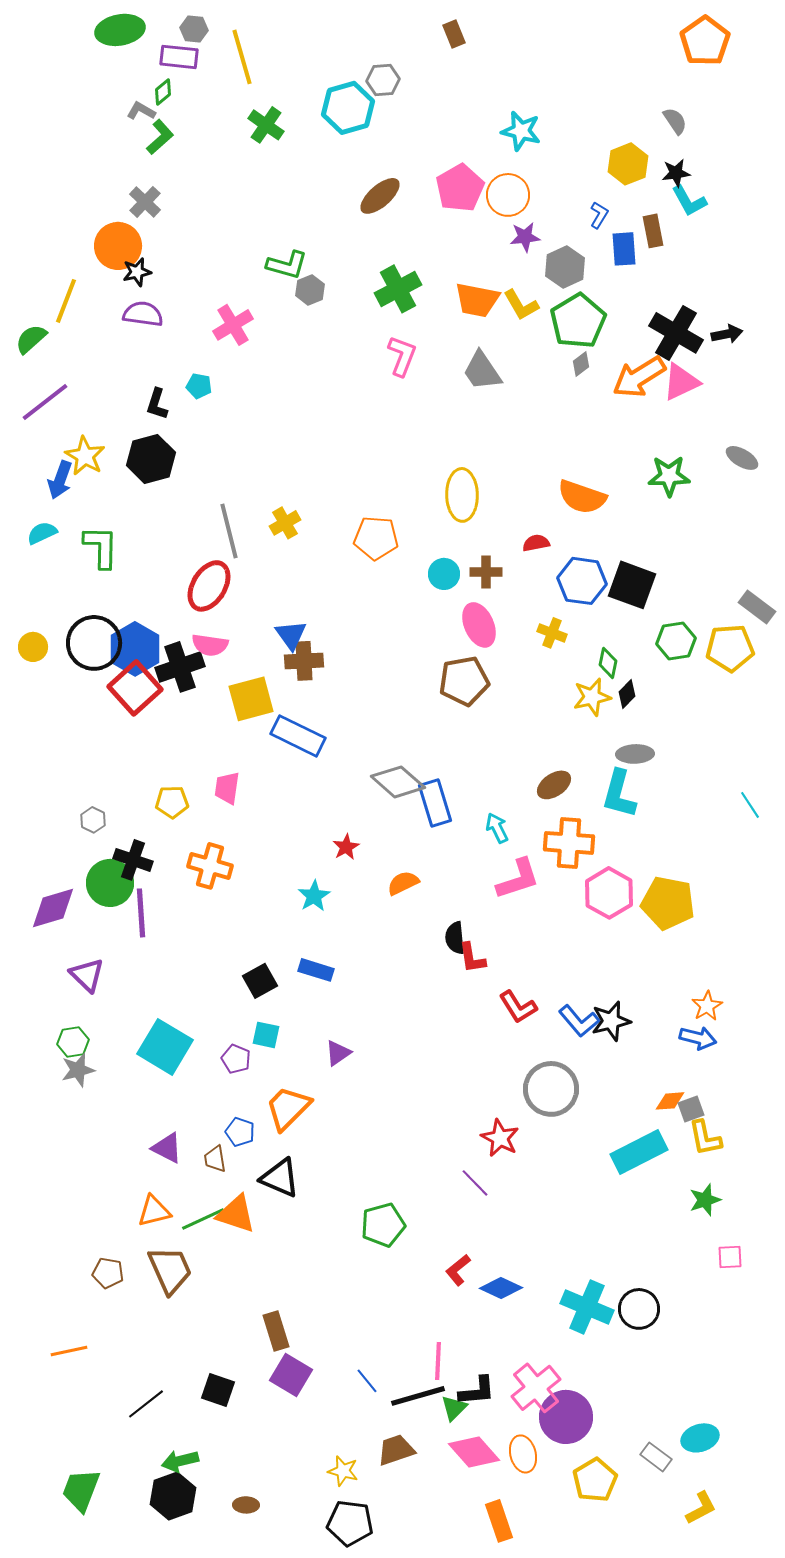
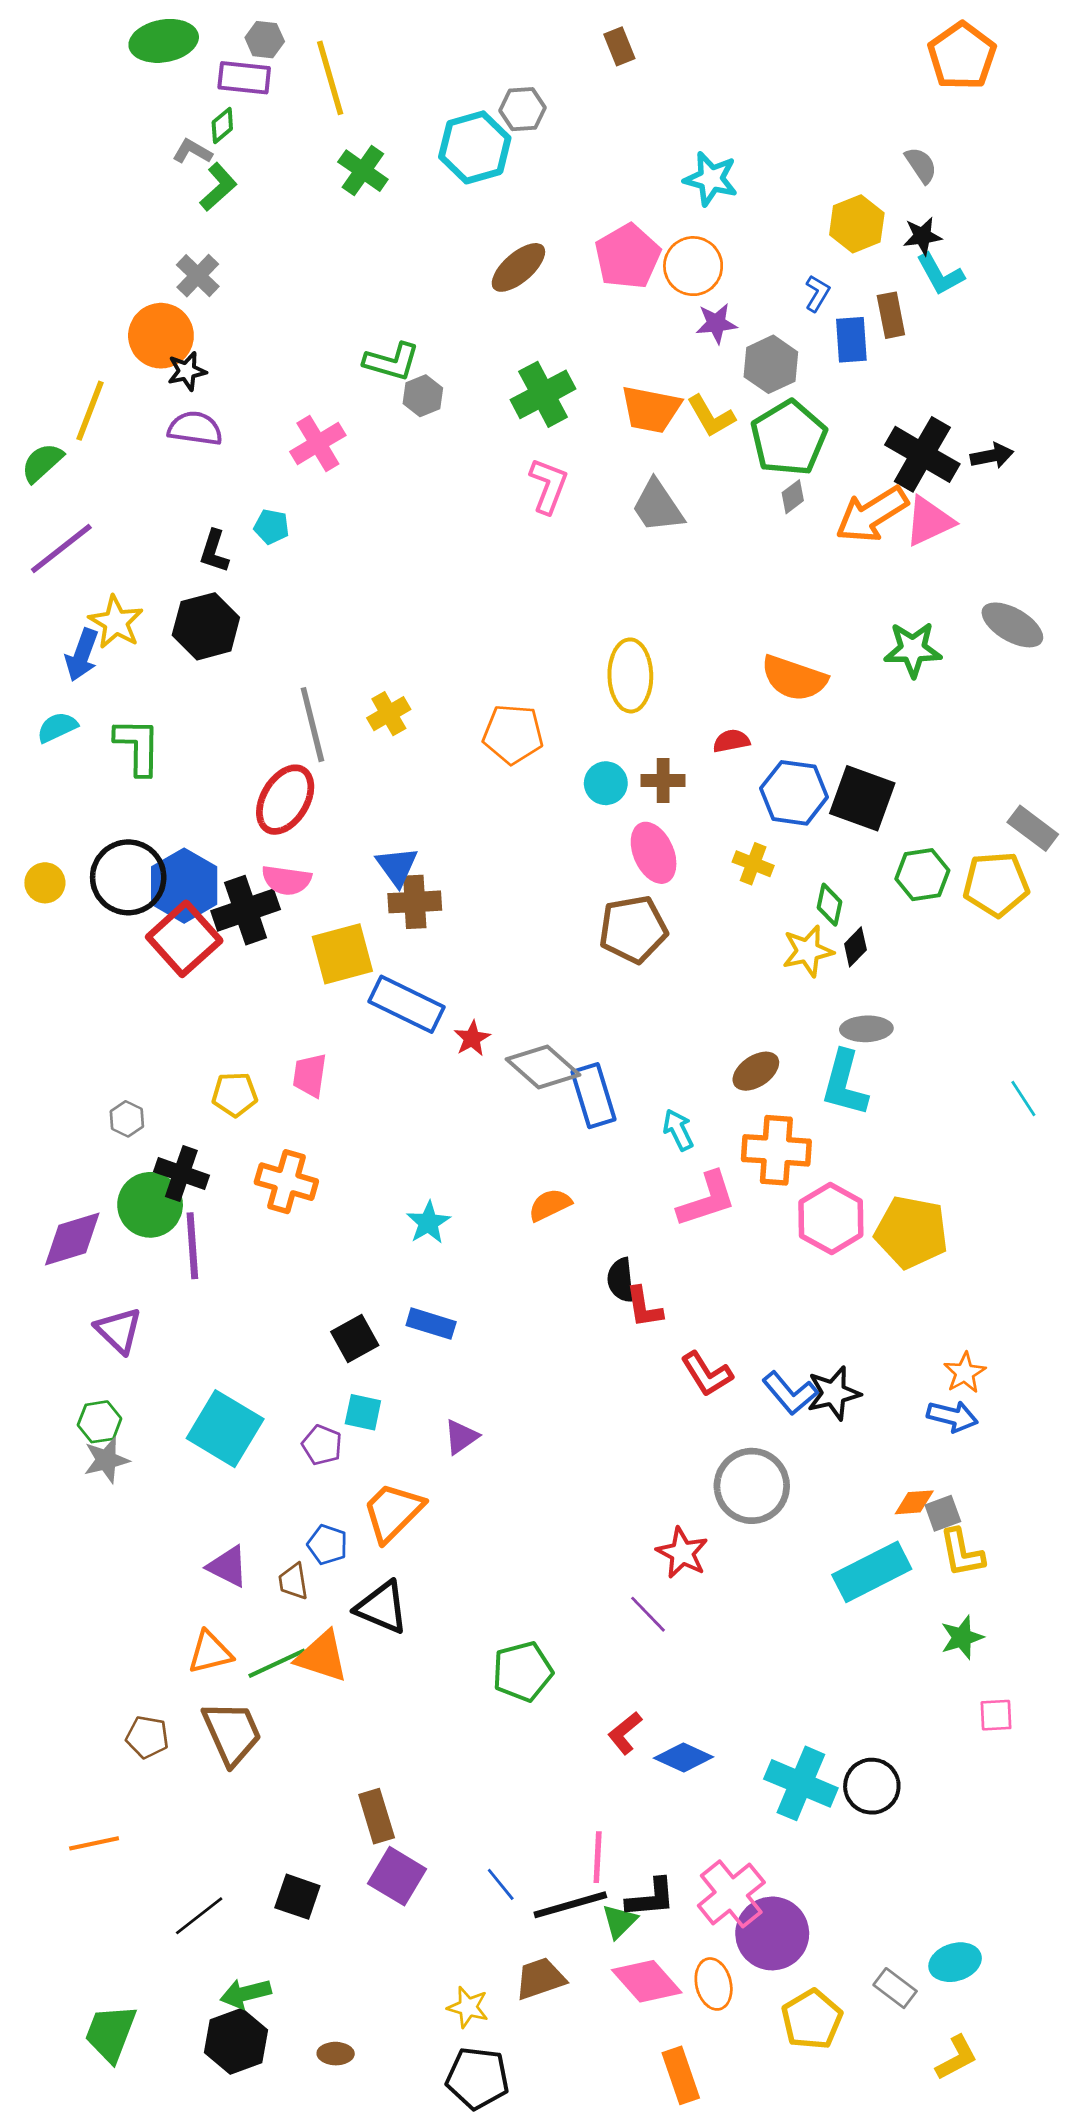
gray ellipse: (742, 458) -> (1012, 625), size x1.4
red star: (346, 847) -> (472, 1038), moved

